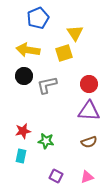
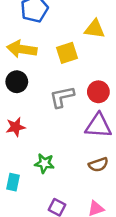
yellow triangle: (75, 33) -> (95, 29), moved, turned -48
gray L-shape: (47, 85) -> (62, 97), moved
red star: (23, 131) -> (16, 127), moved

